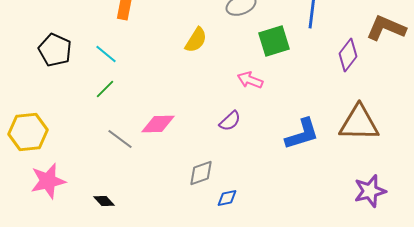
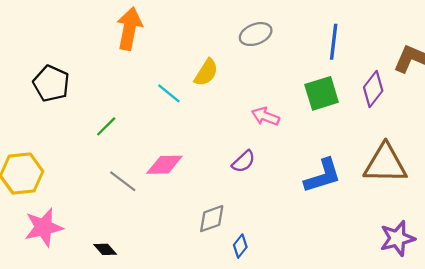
green square: (274, 41) -> (322, 93), moved
cyan line: (106, 54) -> (169, 93), moved
blue diamond: (227, 198) -> (240, 246), turned -40

